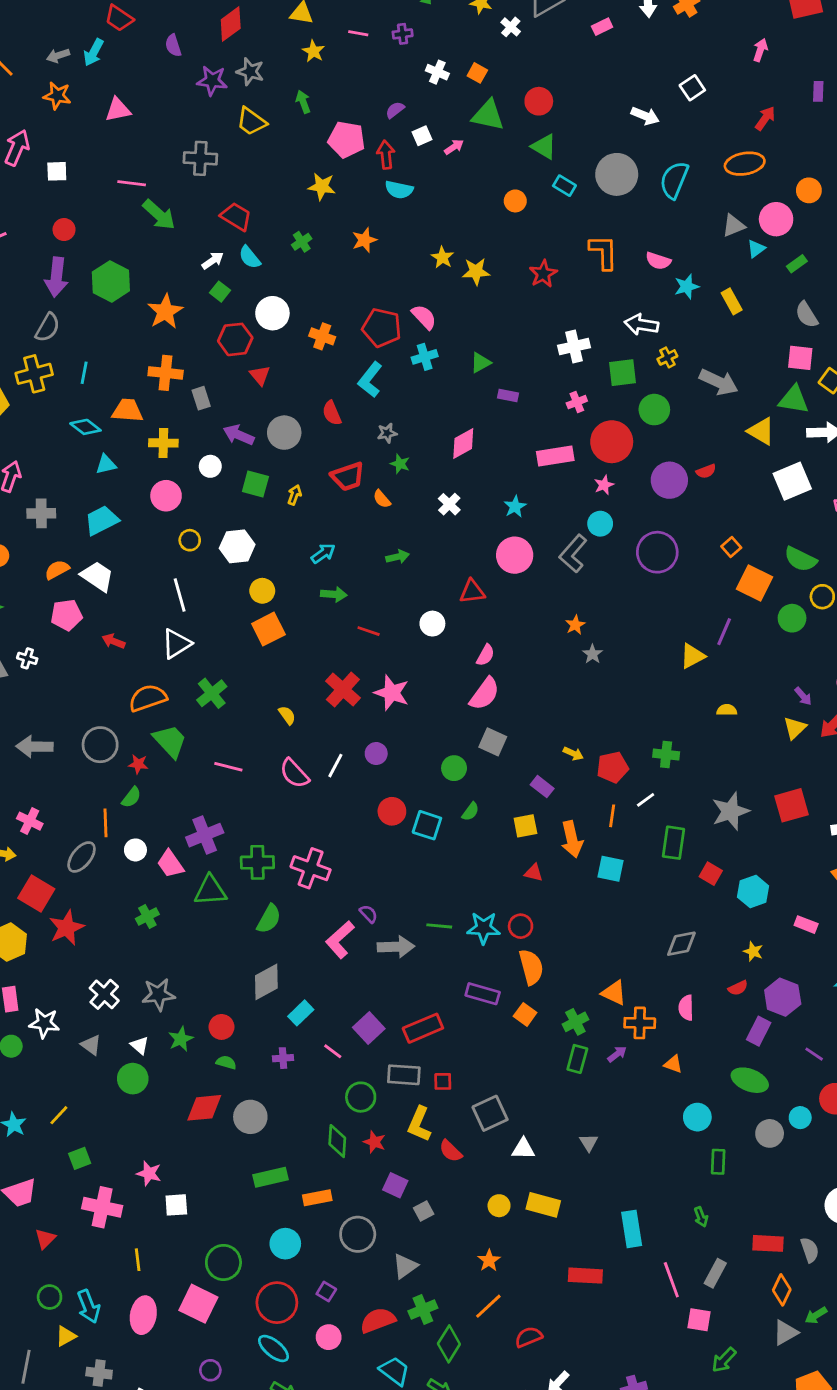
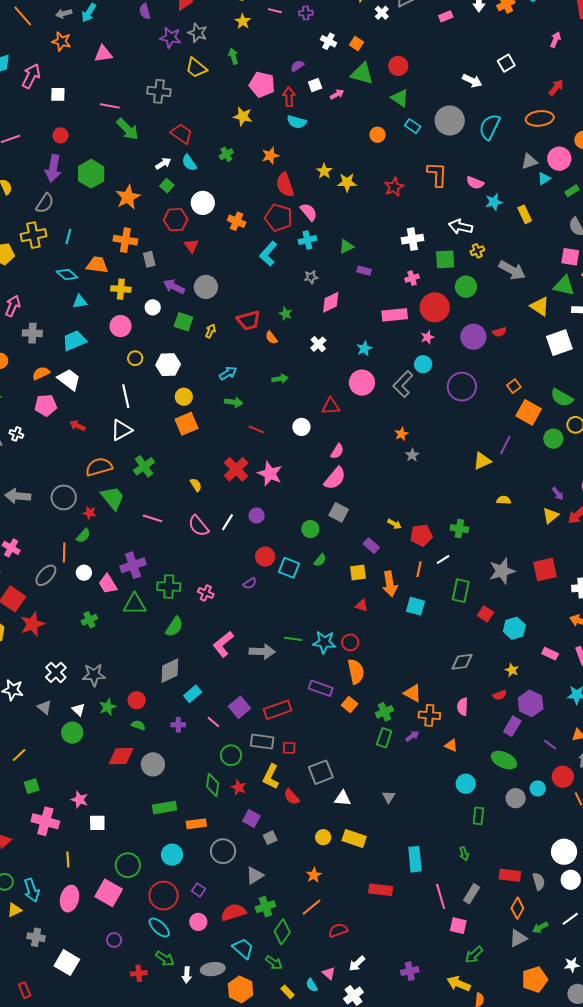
red semicircle: (332, 413) -> (285, 185), moved, size x1.4
gray star: (387, 433) -> (311, 277), moved
pink cross: (311, 868) -> (206, 593), size x0.6
purple semicircle: (369, 914) -> (250, 583), moved, turned 96

